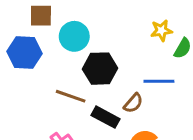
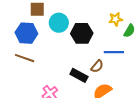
black hexagon: (100, 69) -> (82, 33), moved
brown line: (71, 96) -> (25, 58), moved

